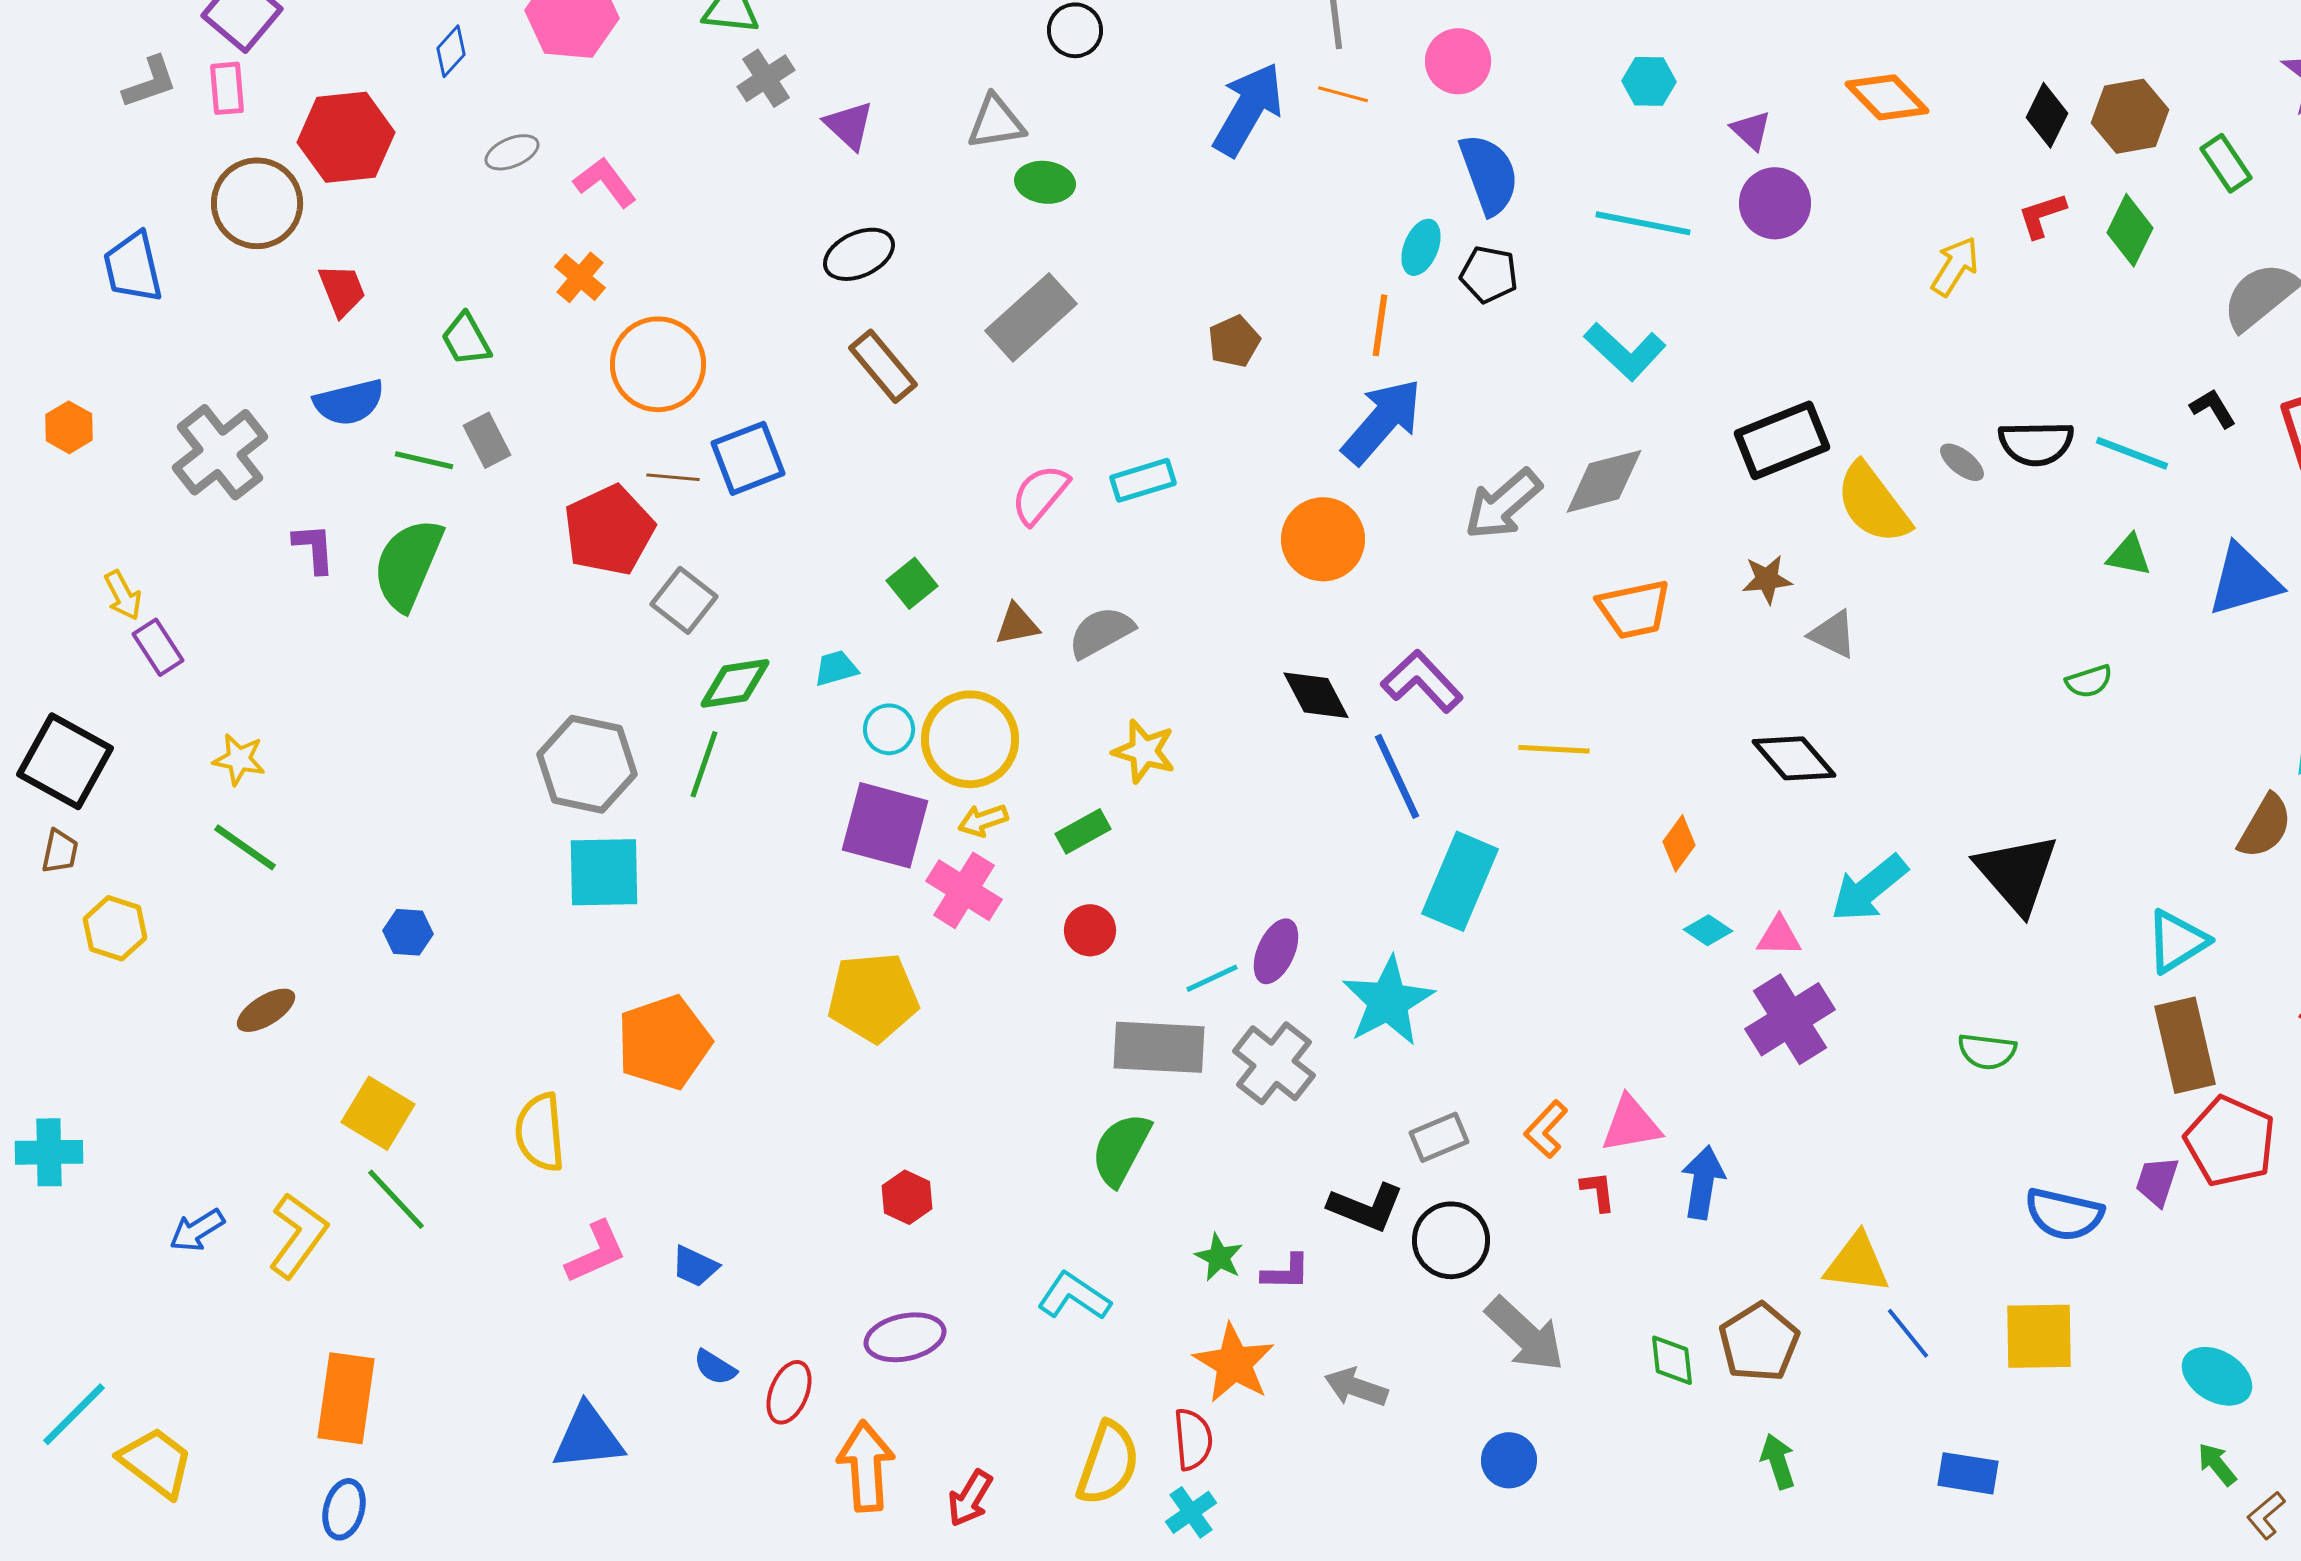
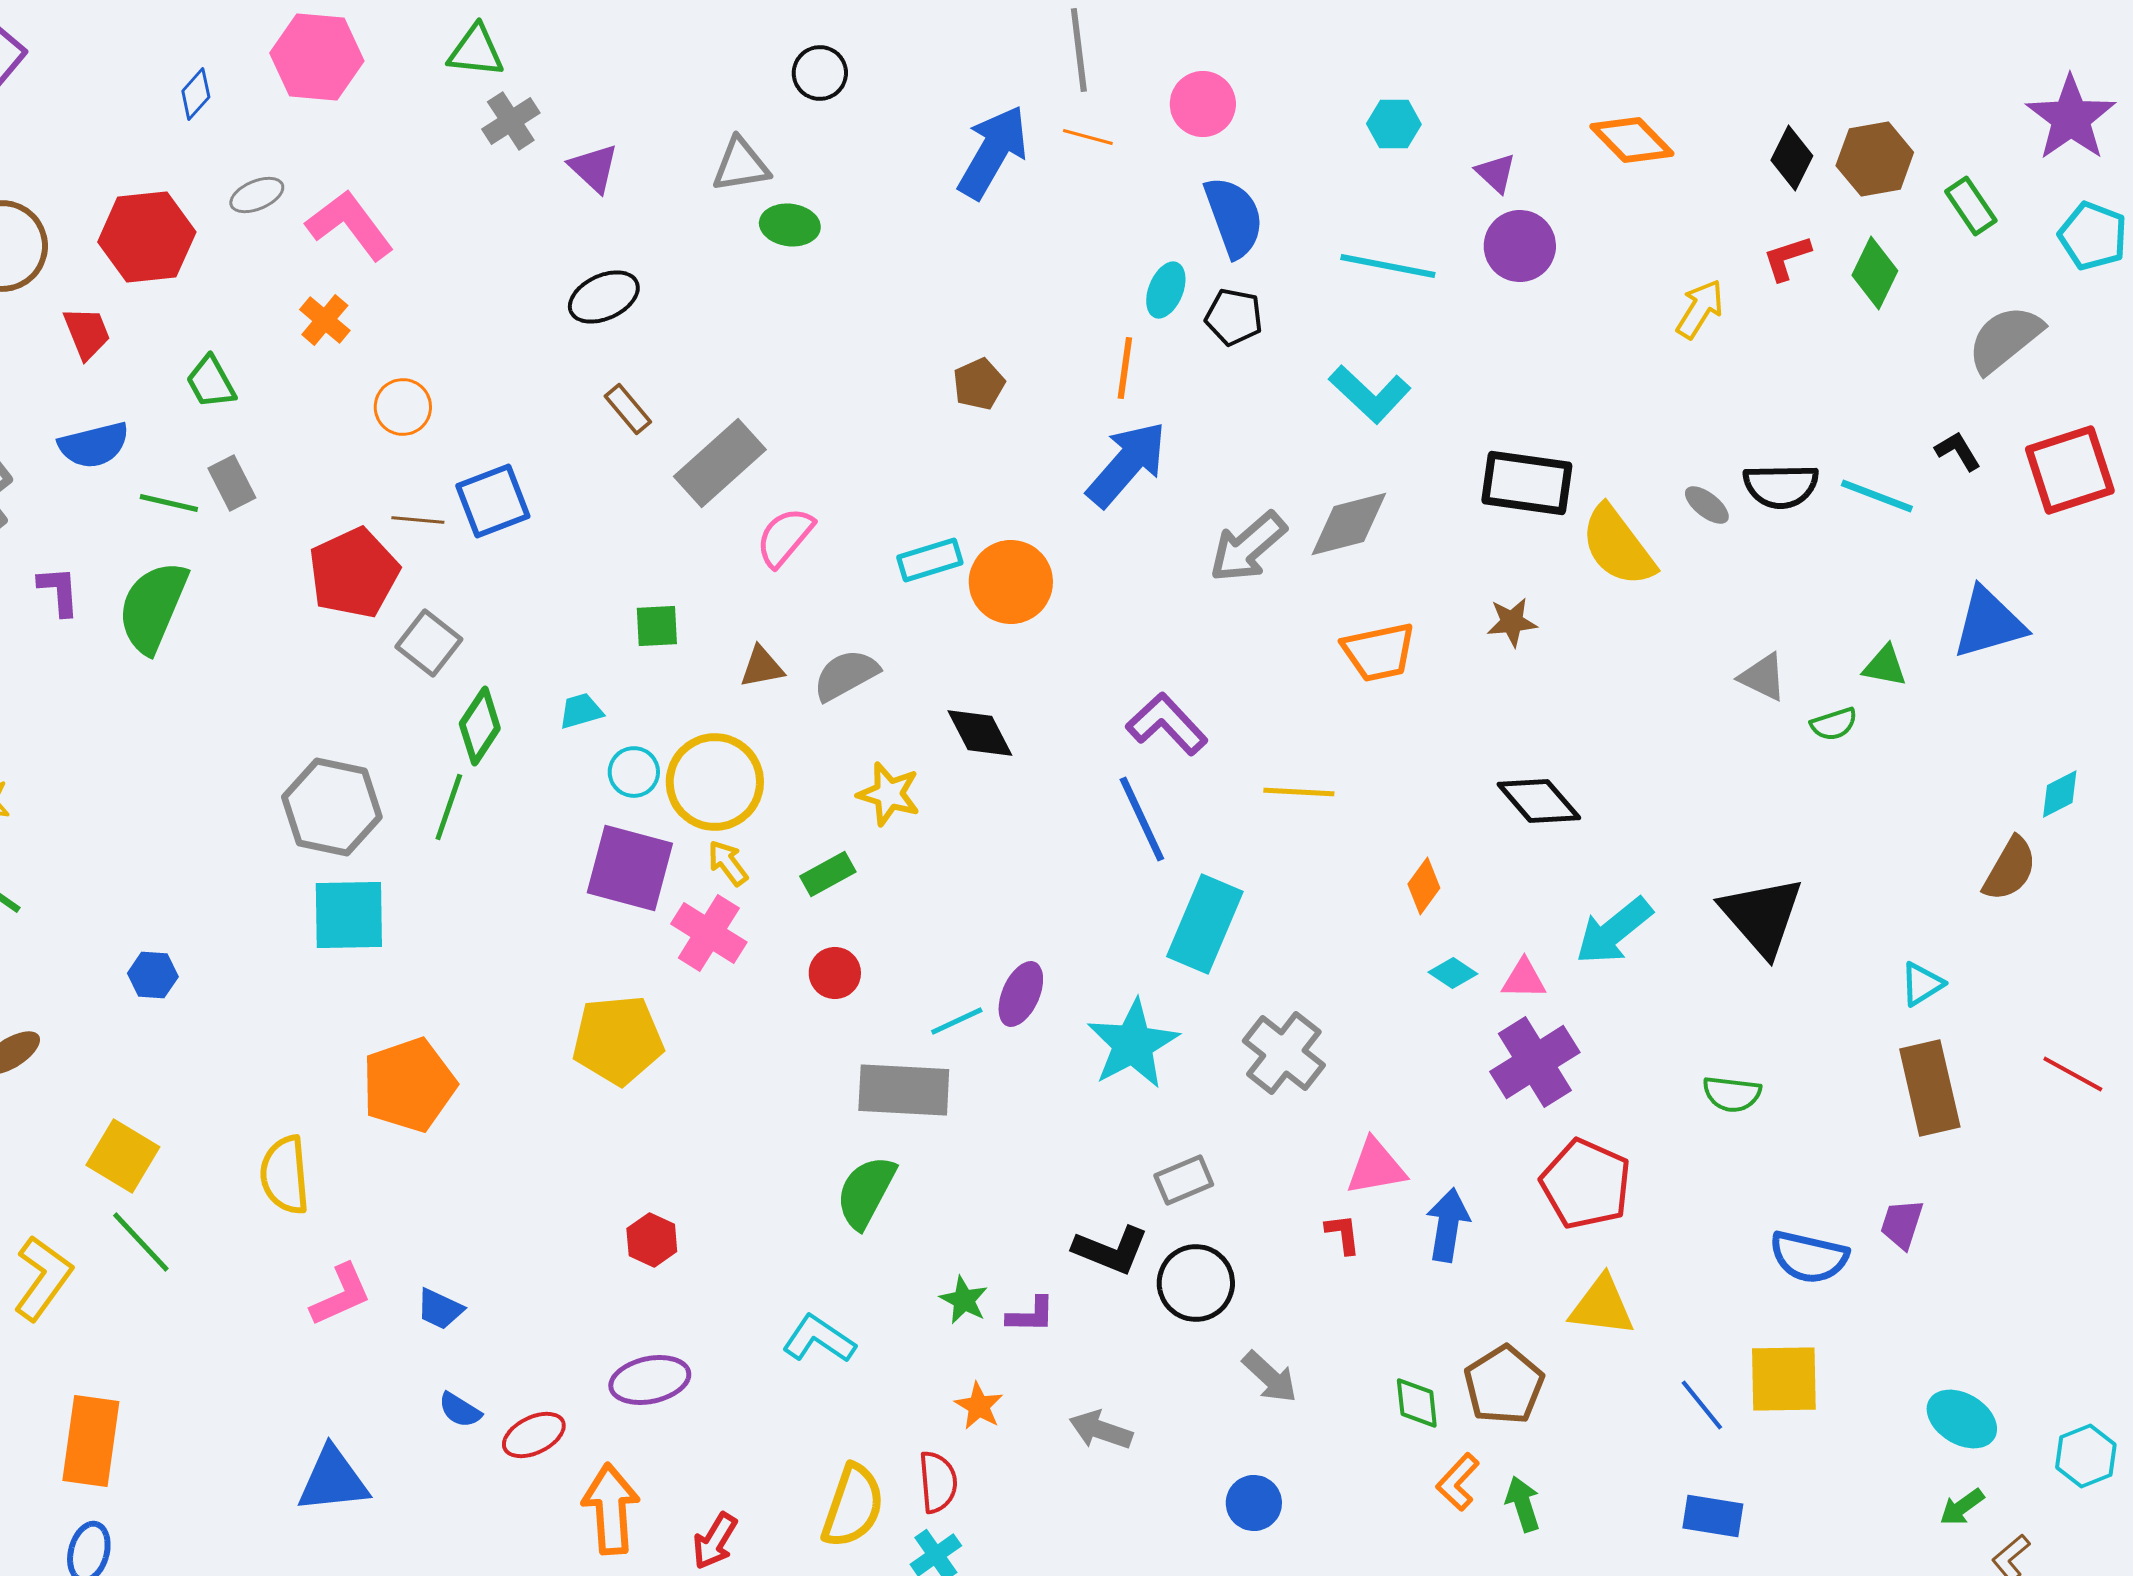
red hexagon: (346, 137) -> (147, 237), moved
pink L-shape: (605, 182) -> (350, 225), size x1.4
gray rectangle: (1031, 317) -> (720, 463), moved
orange circle: (658, 364) -> (403, 407), size x0.6
brown rectangle: (883, 366) -> (628, 409), size x0.7
black rectangle: (1782, 440) -> (1527, 483), turned 30
cyan rectangle: (1143, 480) -> (930, 560), moved
orange circle: (1323, 539) -> (1011, 582), moved
green triangle: (2129, 555) -> (1885, 666), moved
green square: (912, 583) -> (657, 626), turned 36
gray triangle: (1833, 634) -> (1763, 677), moved
green diamond: (735, 683) -> (480, 726), turned -48
black diamond: (1316, 695) -> (980, 733), moved
yellow arrow: (983, 820) -> (728, 863), turned 72
cyan triangle: (2177, 941) -> (1922, 984), size x0.7
gray cross: (1274, 1063) -> (1284, 1053), moved
orange L-shape: (1546, 1129) -> (1458, 1482), moved
red pentagon: (2230, 1141) -> (1586, 1184), moved
blue line: (1908, 1333) -> (1702, 1405), moved
gray arrow: (1525, 1334) -> (1270, 1377), size x0.7
orange star: (1234, 1363) -> (979, 1406), size x0.6
red ellipse: (789, 1392) -> (534, 1435), turned 42
green arrow: (2217, 1464) -> (1962, 1507), turned -87

